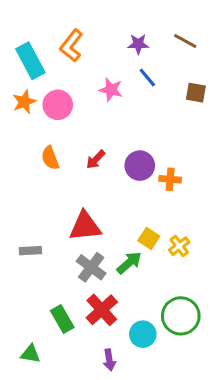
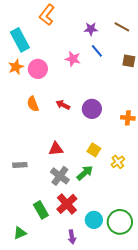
orange L-shape: (71, 46) -> (47, 15), moved
red arrow: (96, 159) -> (63, 105), turned 72
orange cross: (170, 179) -> (128, 118), moved
red triangle: (85, 226) -> (56, 149), size x0.7
yellow square: (149, 238) -> (94, 150), moved
green circle: (181, 316) -> (120, 222), moved
green triangle: (30, 354) -> (20, 233), turned -32

